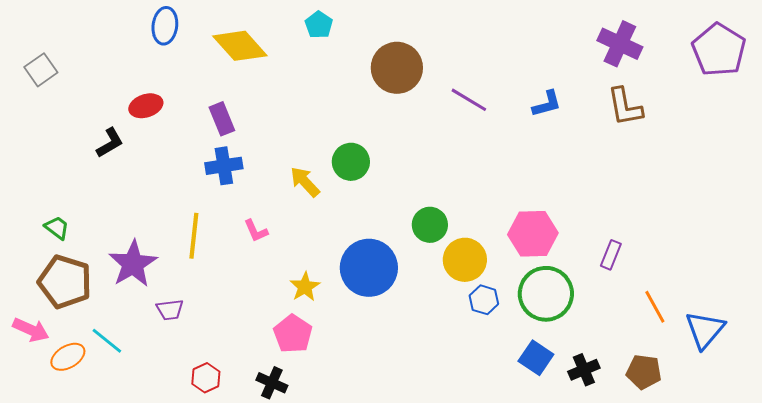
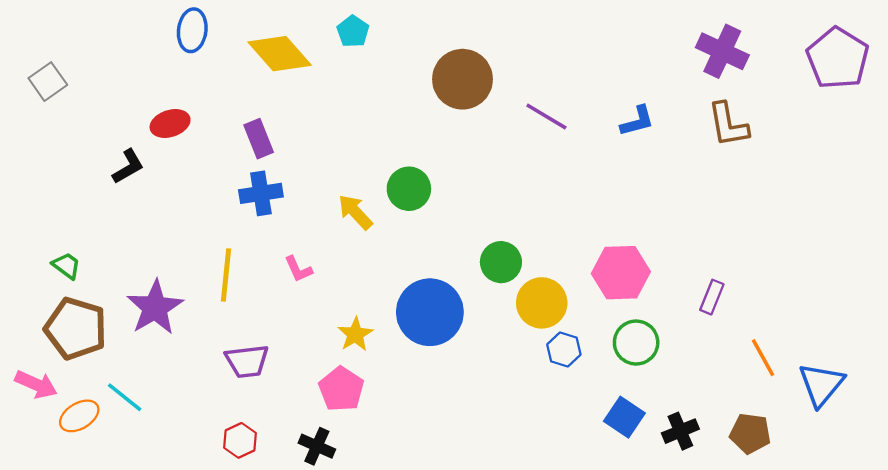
cyan pentagon: (319, 25) -> (353, 31), moved
green circle: (546, 294) -> (636, 343), size x0.7
purple trapezoid: (170, 310) -> (247, 361), moved, size x1.4

